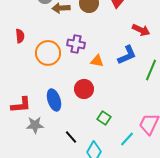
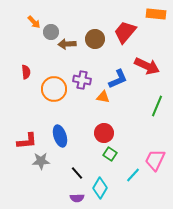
red arrow: (141, 30) -> (147, 66), size x1.4
blue L-shape: (127, 55) -> (118, 79), moved
red circle: (84, 89) -> (104, 133), moved

